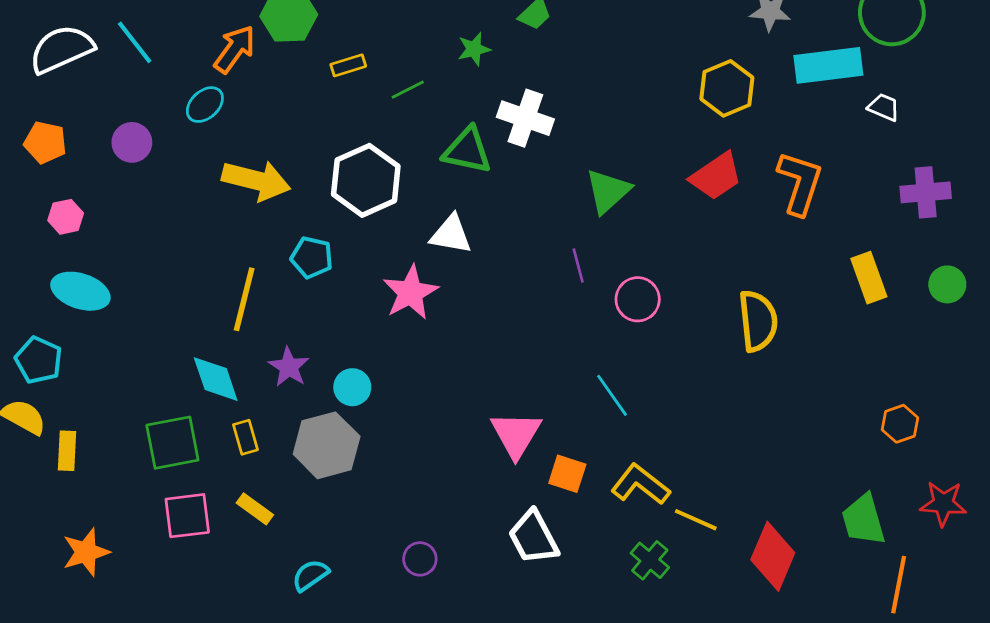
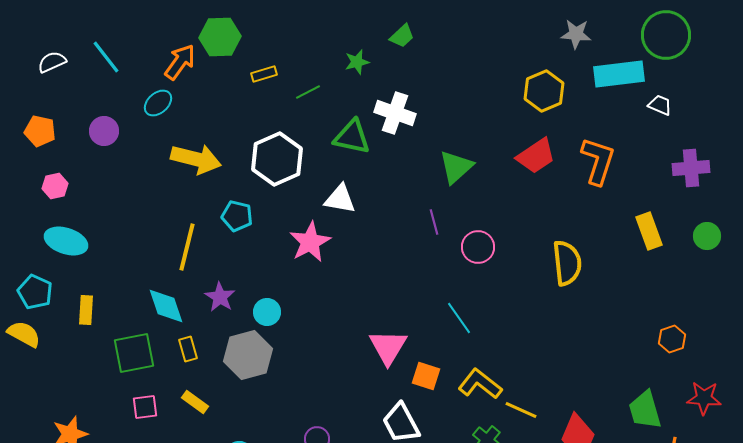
white semicircle: (62, 49) -> (52, 62), size x0.6
yellow rectangle: (67, 451) -> (86, 310), moved
pink square: (187, 516) -> (145, 407), size x0.7

